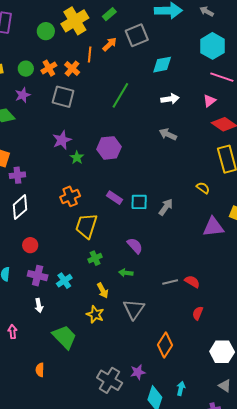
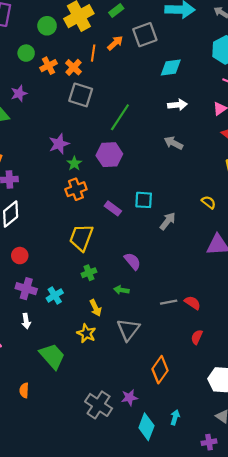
green circle: (26, 69) -> (26, 53), moved
green line: (120, 95) -> (120, 117), moved
gray square: (63, 97) -> (81, 95), moved
orange cross: (70, 196) -> (76, 189), moved
cyan square: (139, 202) -> (144, 200), moved

